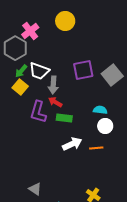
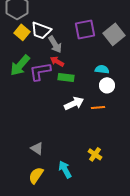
green arrow: (21, 71) -> (20, 65), moved, size x1.6
gray arrow: (53, 85) -> (55, 44), turned -36
yellow square: (20, 87) -> (22, 32), moved
purple L-shape: (38, 112) -> (40, 71), turned 65

